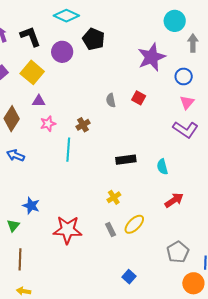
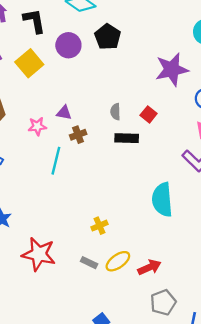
purple triangle: (39, 101) -> (64, 113), moved
black rectangle: (126, 160) -> (127, 138), moved
cyan semicircle: (162, 167) -> (162, 200), size x1.8
red arrow: (174, 200) -> (149, 267), moved
gray rectangle: (111, 230) -> (89, 263), turned -48

